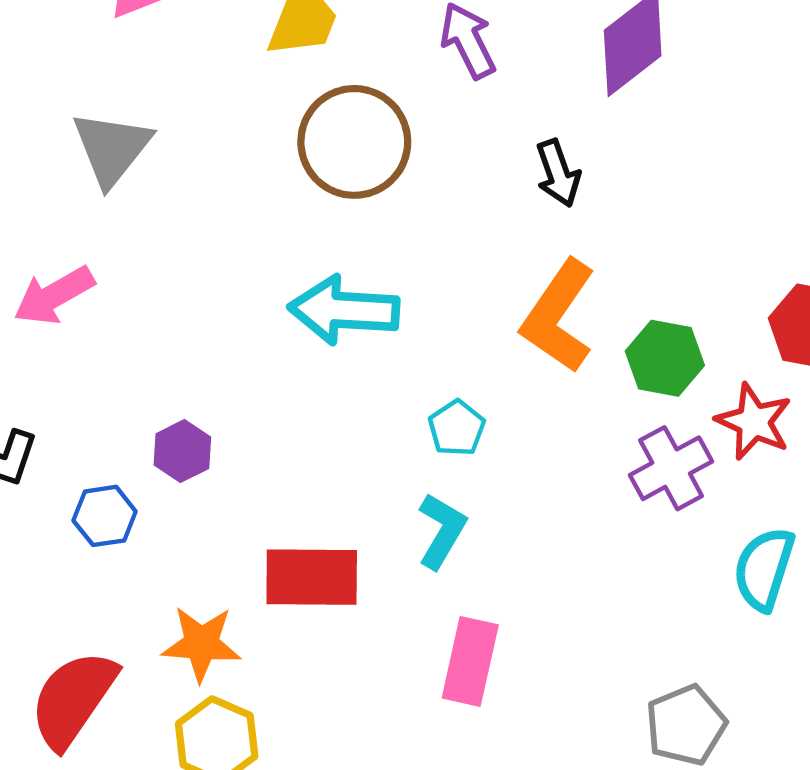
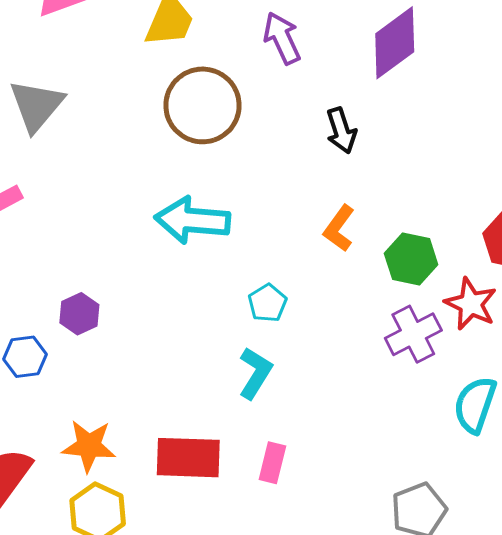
orange L-shape: (558, 316) -> (339, 228), size x0.6
red rectangle: (312, 577) -> (188, 458), moved
pink rectangle: (470, 661) -> (272, 463), size x0.7

